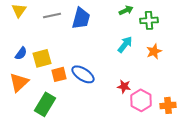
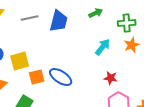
green arrow: (126, 10) -> (96, 13), moved
orange star: (154, 51) -> (132, 45), moved
red star: (124, 86) -> (111, 78), moved

